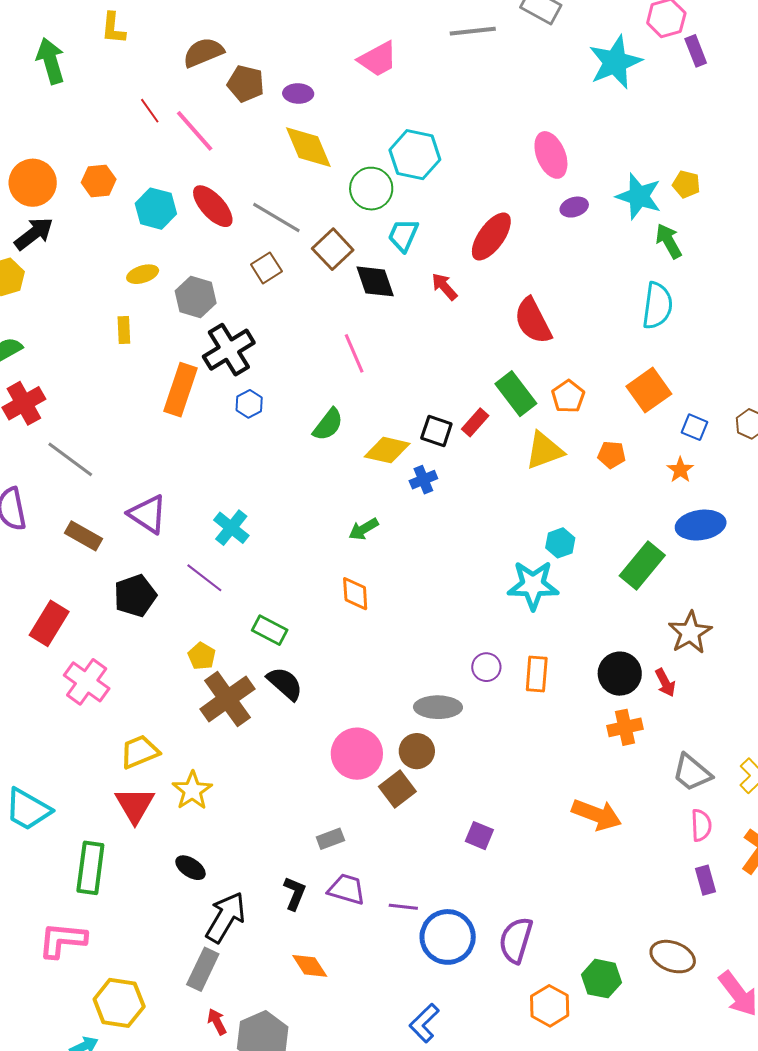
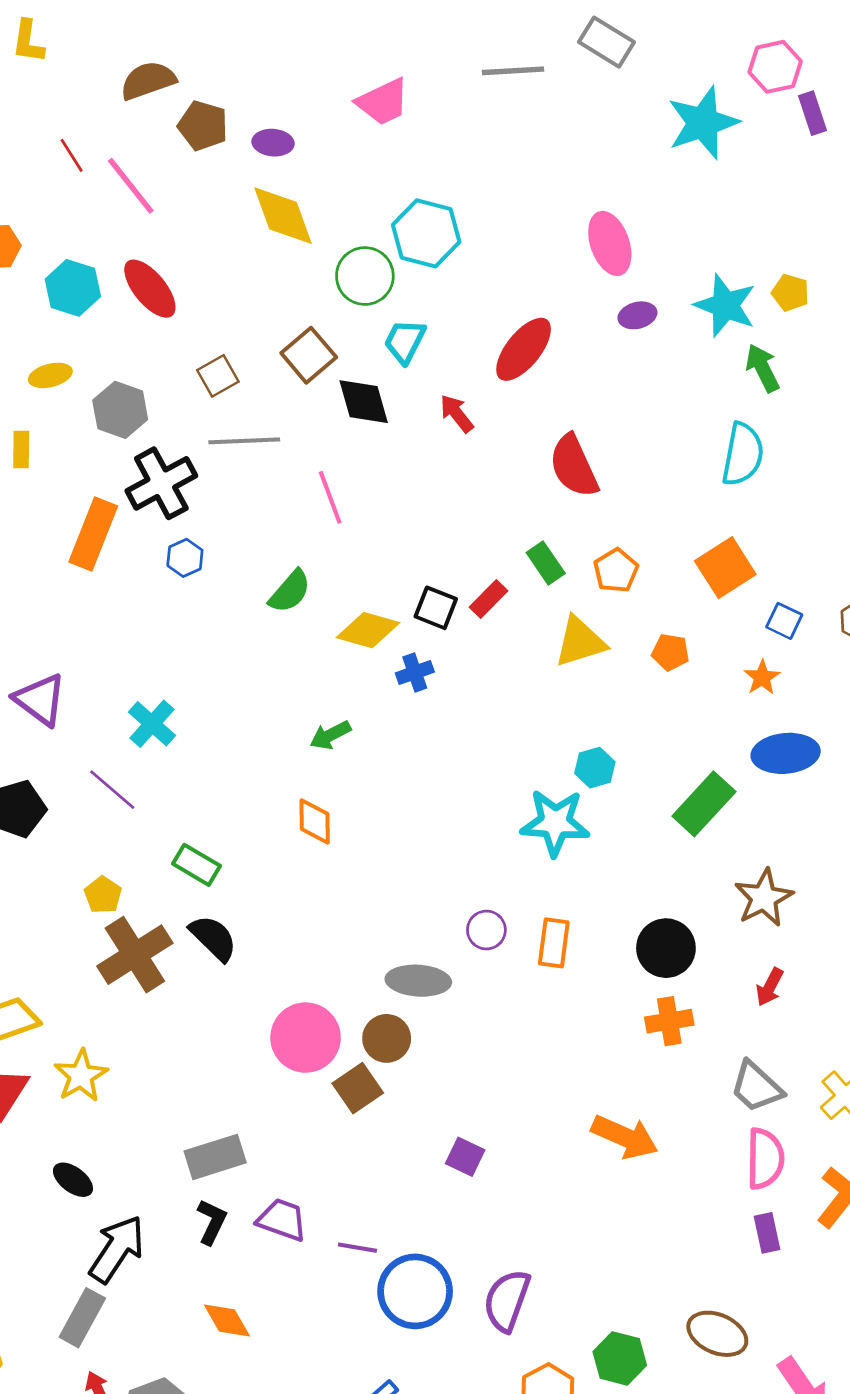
gray line: (276, 218) -> (244, 441), moved, turned -36
green rectangle: (516, 394) -> (546, 563), size x0.7
red arrow: (665, 683) -> (770, 987), moved, turned 52
pink semicircle: (701, 825) -> (765, 1159), size x1.4
gray rectangle: (330, 839) -> (215, 1157), moved, size x1.6

